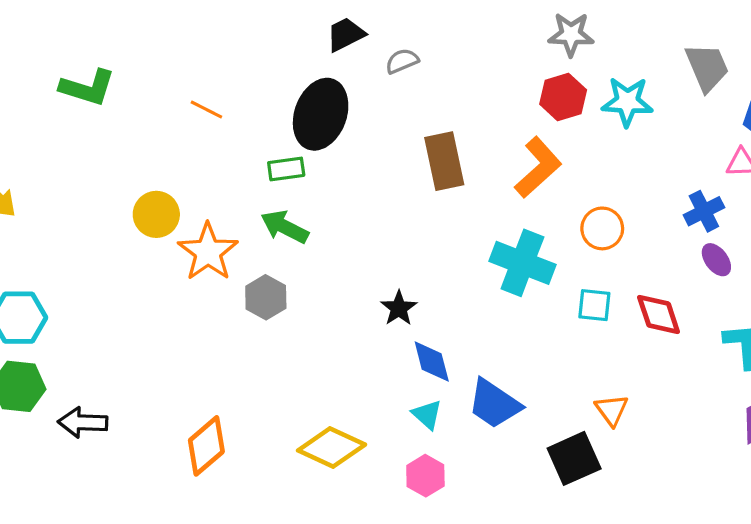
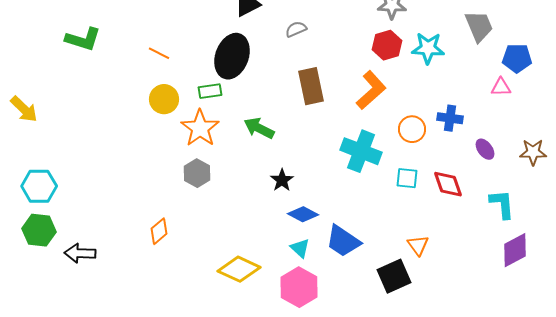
gray semicircle: (402, 61) -> (296, 29), moved
blue cross: (704, 211) -> (450, 118), moved, turned 35
yellow circle: (156, 214) -> (164, 99), moved
green arrow: (285, 227) -> (259, 128), moved
orange star: (208, 252) -> (200, 128), moved
blue diamond: (432, 361) -> (303, 214), turned -48
orange diamond: (206, 446) -> (159, 231), moved, size x0.7
pink hexagon: (425, 476) -> (299, 287), size x1.5

